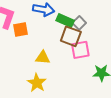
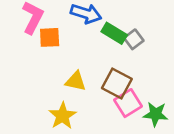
brown square: (71, 36) -> (117, 84), moved
pink square: (80, 50) -> (128, 103), moved, turned -30

